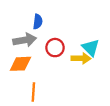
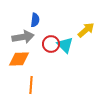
cyan triangle: (91, 48) -> (65, 45), moved
yellow arrow: (81, 58) -> (86, 30), moved, turned -42

